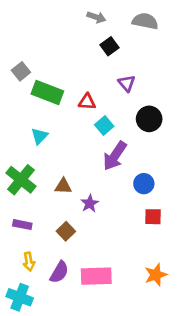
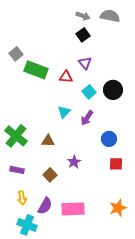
gray arrow: (96, 17) -> (83, 16), moved
purple triangle: (127, 83) -> (85, 63), moved
cyan square: (104, 126) -> (89, 92), moved
cyan triangle: (39, 136) -> (64, 112), moved
purple arrow: (115, 156) -> (87, 118), size x0.7
purple star: (90, 203) -> (74, 162), moved
cyan cross: (20, 297) -> (27, 225), moved

